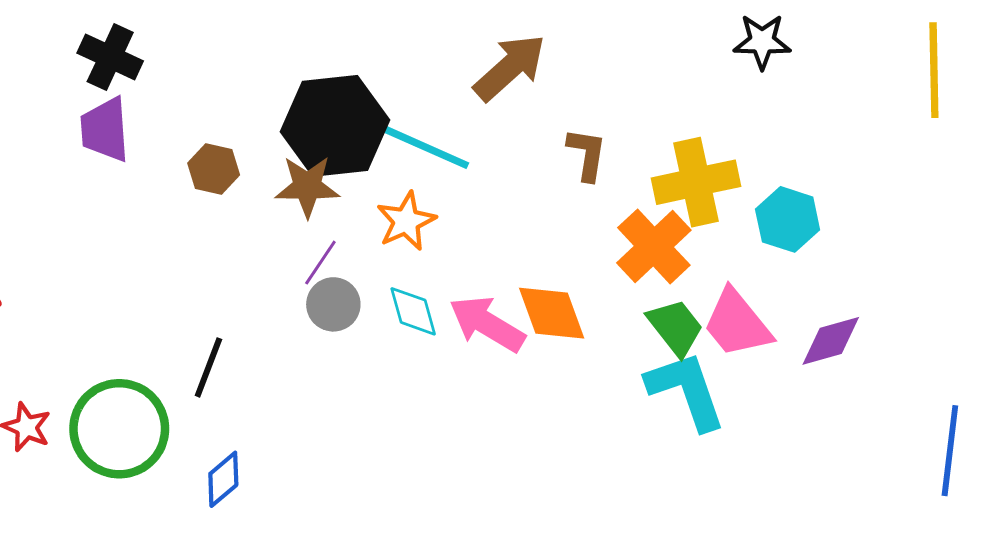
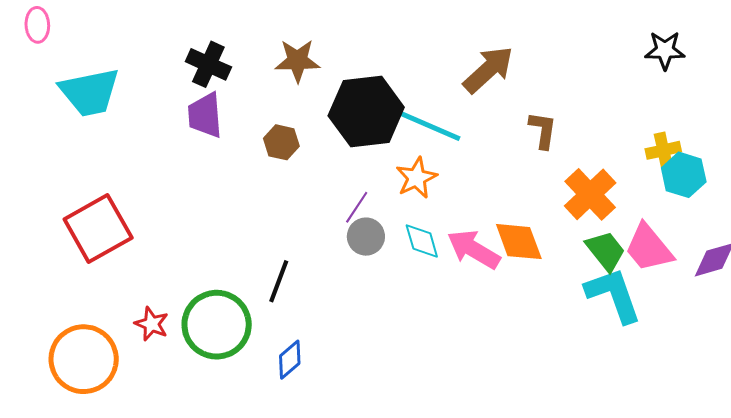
yellow cross: (696, 182) -> (663, 150), moved, size x0.6
brown star: (307, 186) -> (298, 61), moved

